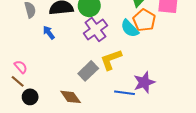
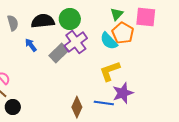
yellow L-shape: (111, 60) -> (110, 71), moved
gray rectangle: (88, 71) -> (59, 53), moved
brown diamond: (71, 97) -> (77, 107), moved, turned 60

